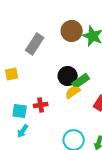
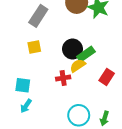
yellow square: (12, 74) -> (34, 47), moved
red cross: (41, 105) -> (63, 78), moved

